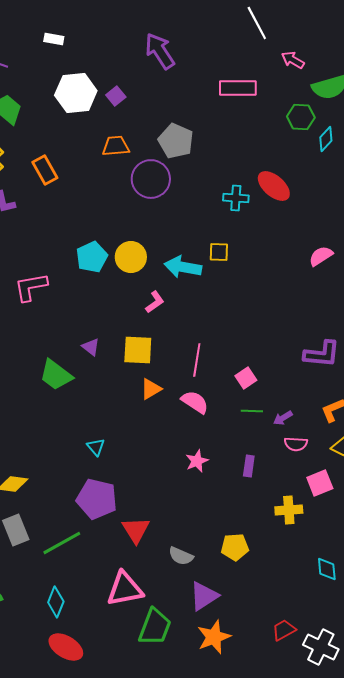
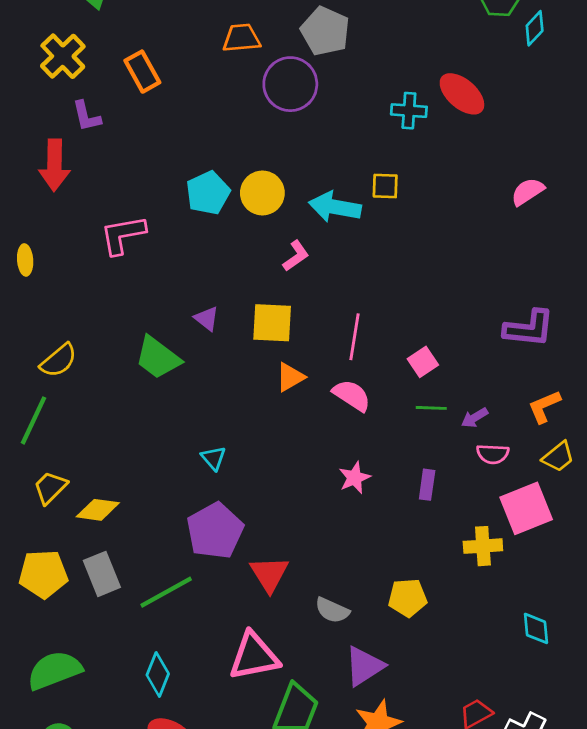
pink square: (320, 483) -> (526, 508), size x1.4
purple pentagon: (97, 499) -> (215, 531), turned 30

